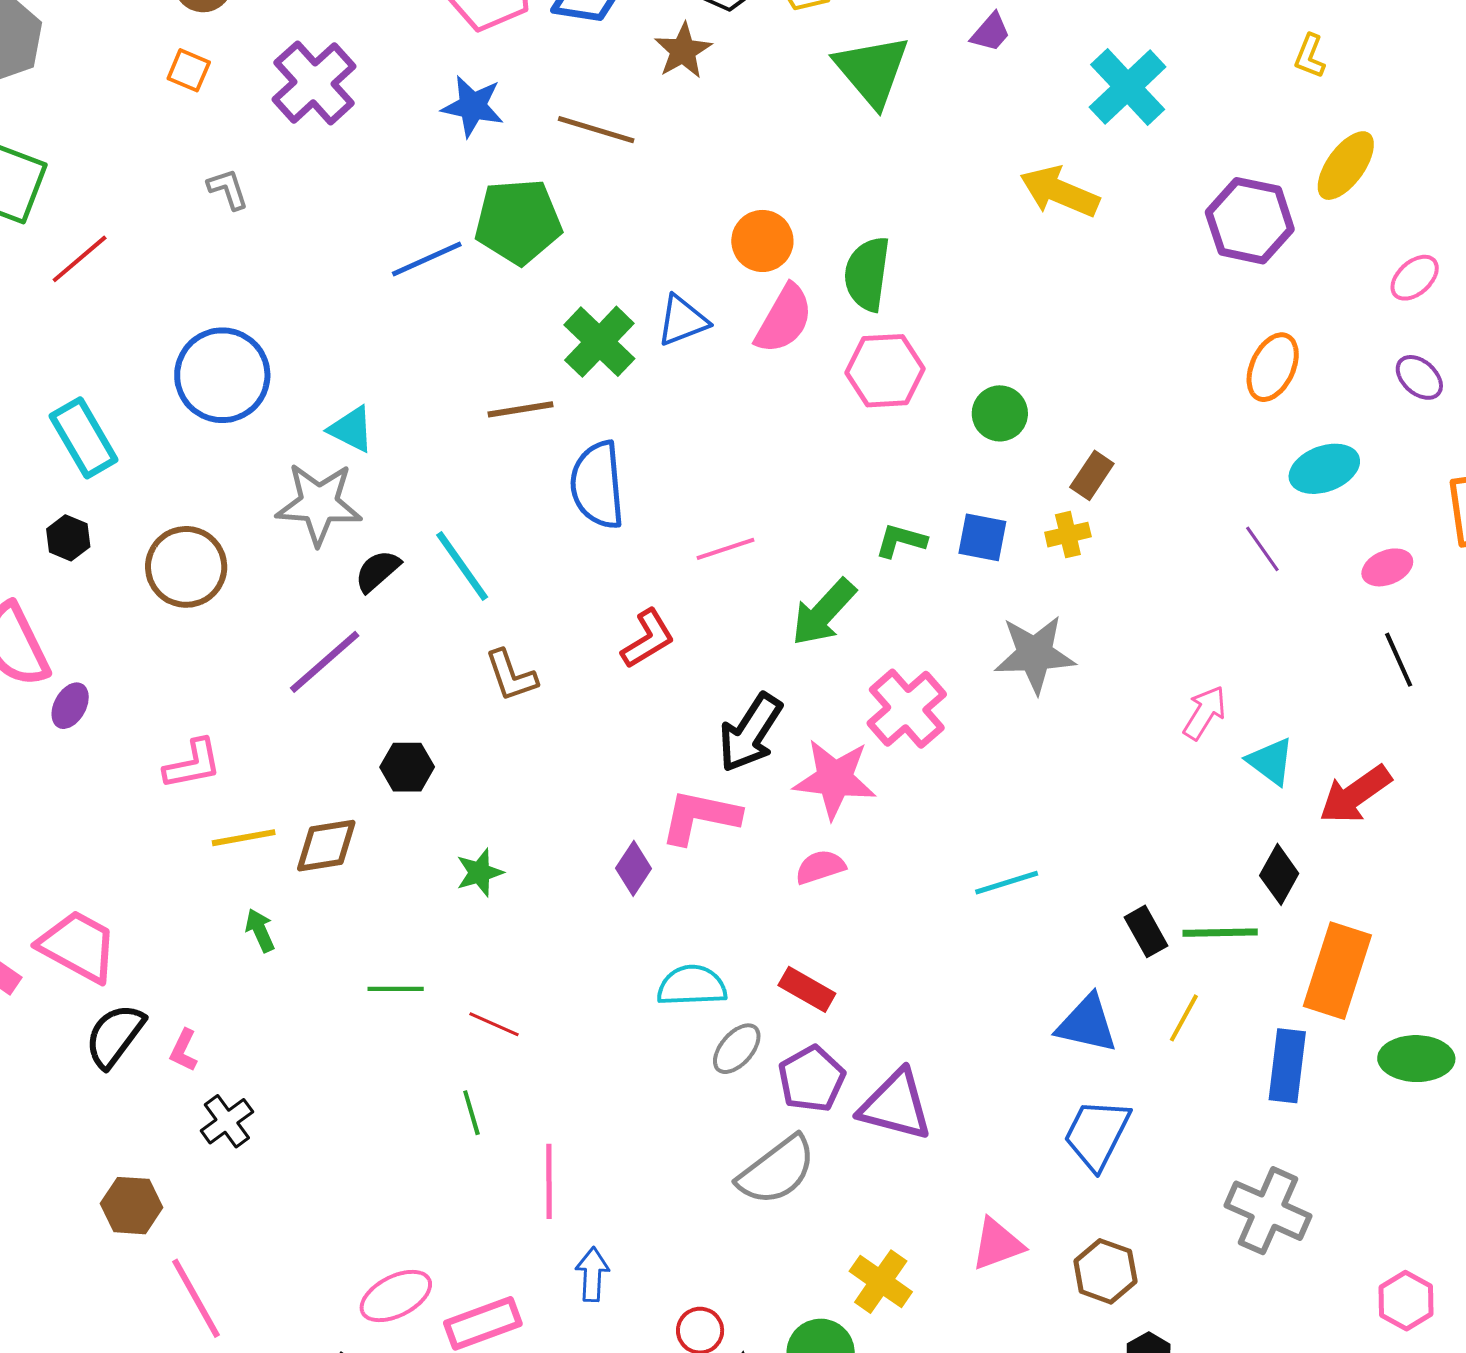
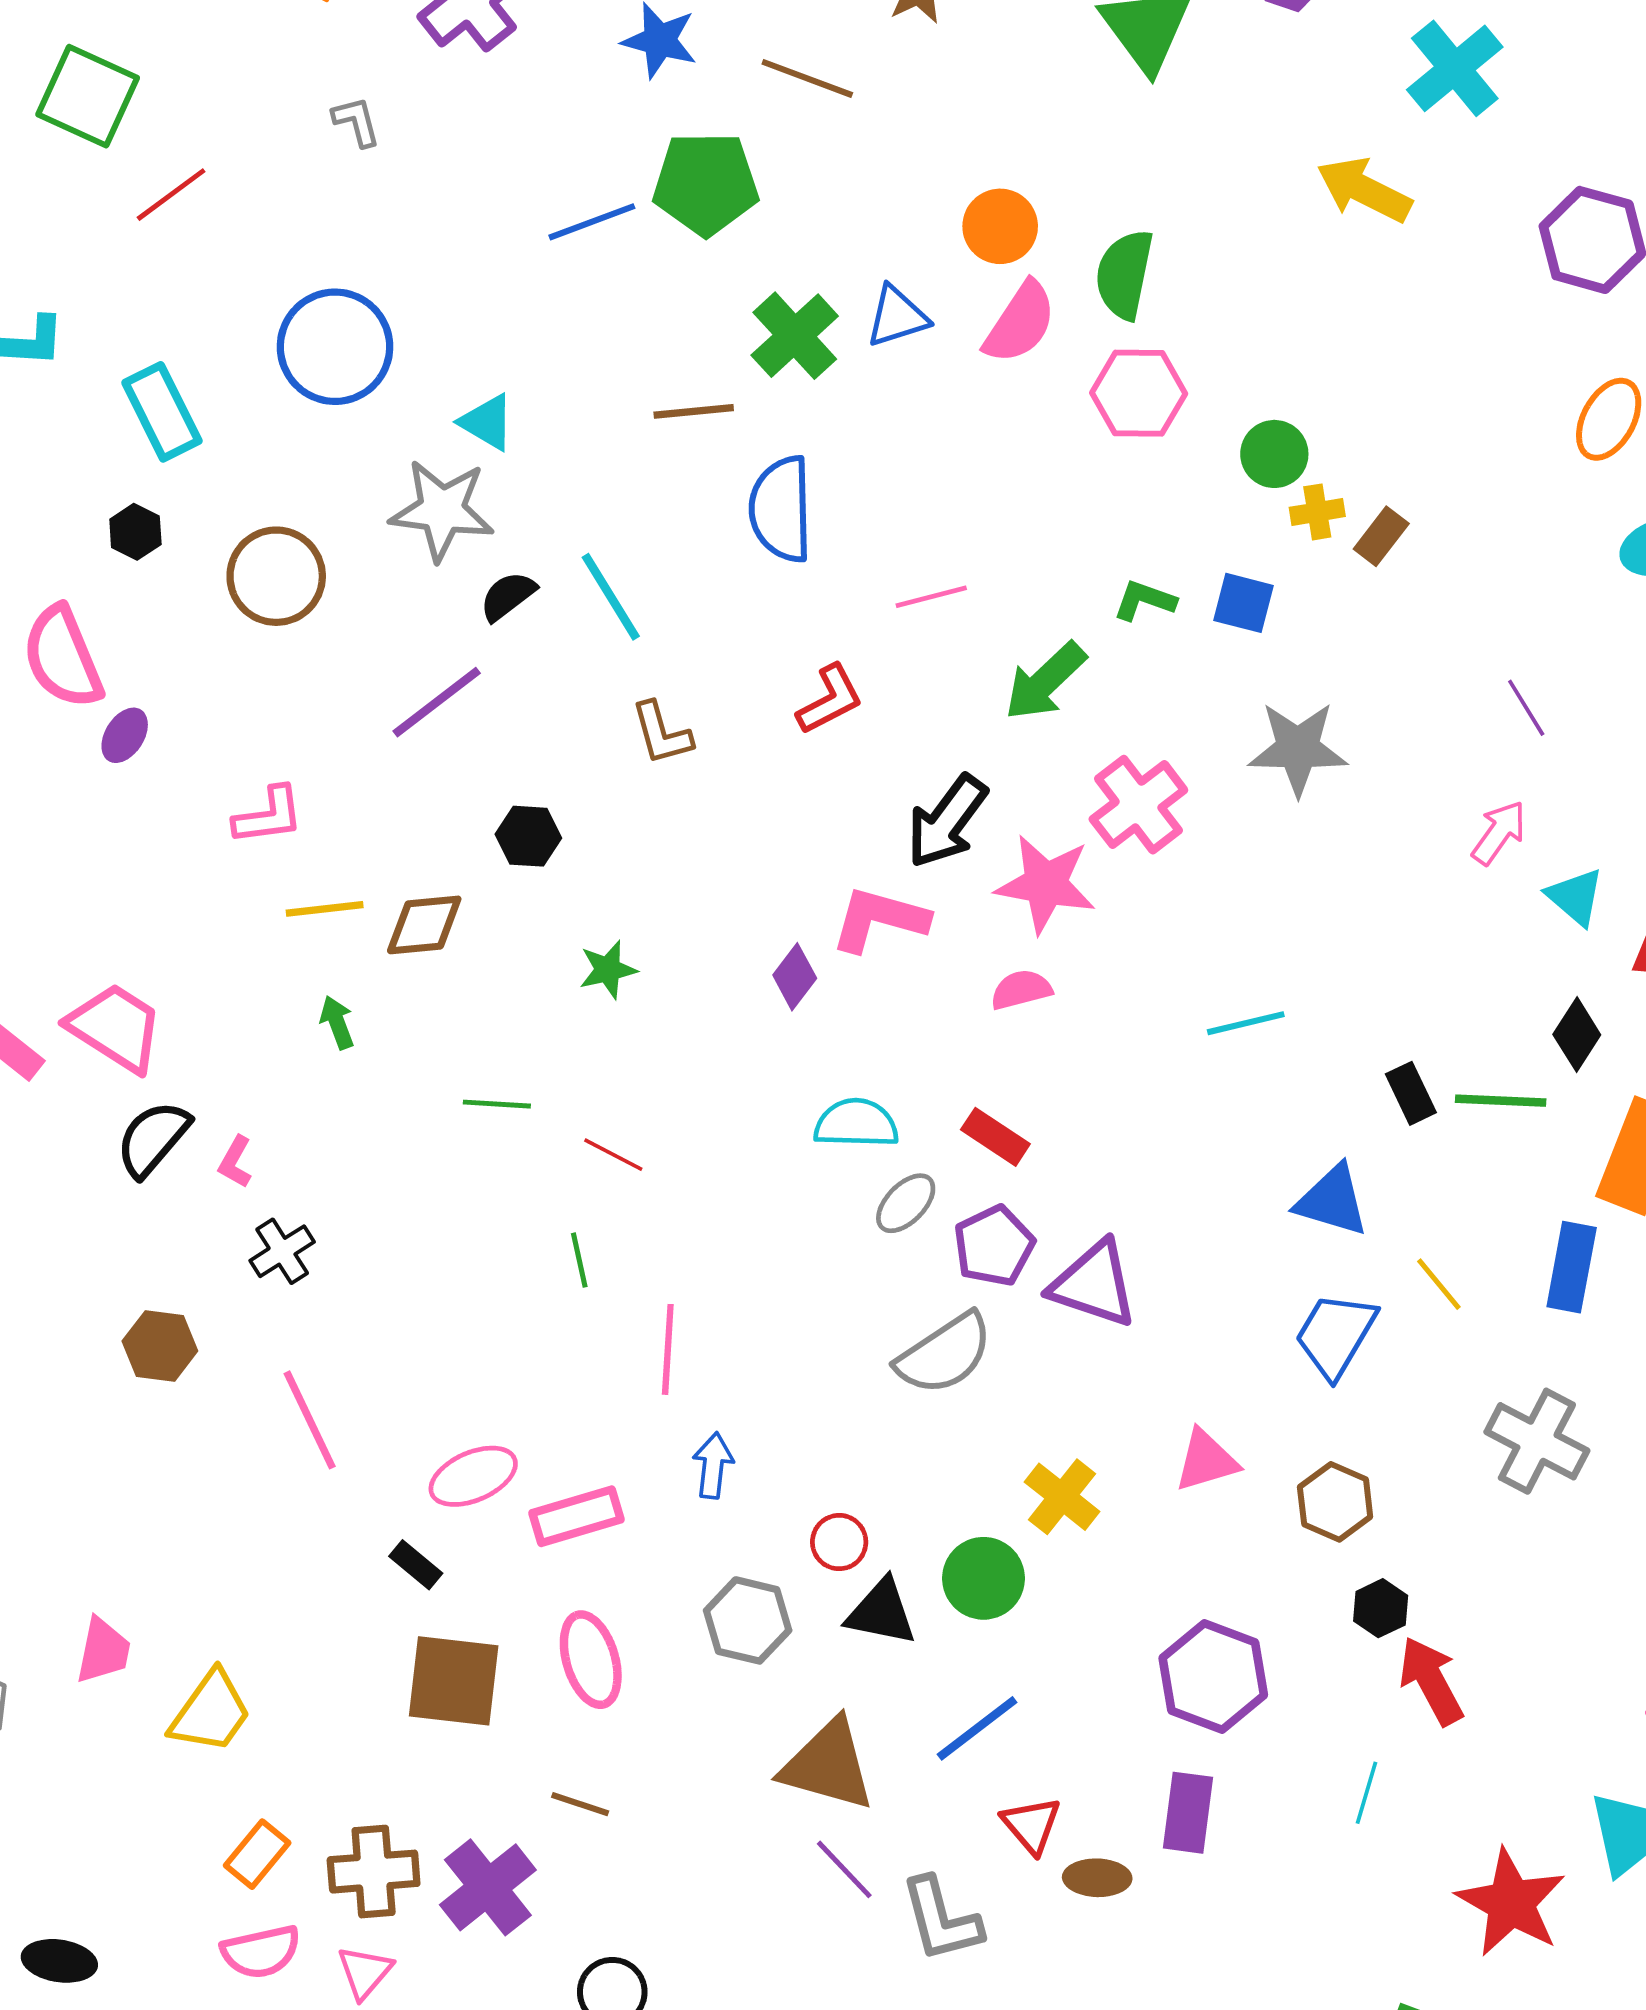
yellow cross: (1068, 535) -> (1317, 512), moved
purple line: (1262, 549) -> (1526, 708), moved
yellow line: (1184, 1018) -> (1439, 1284), moved, turned -72
pink line: (196, 1298) -> (310, 1420), moved

